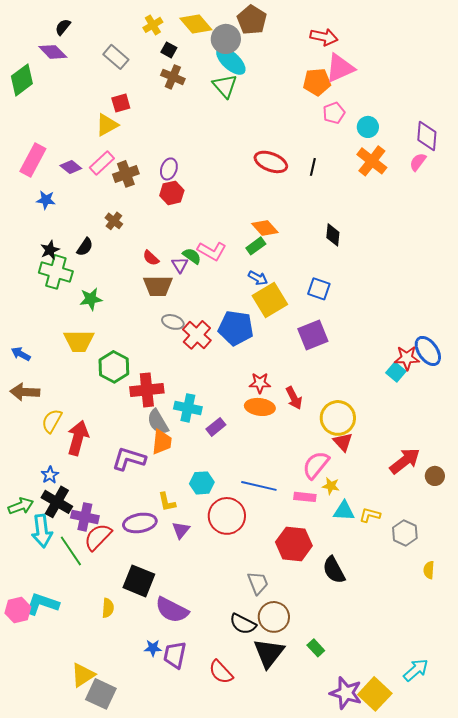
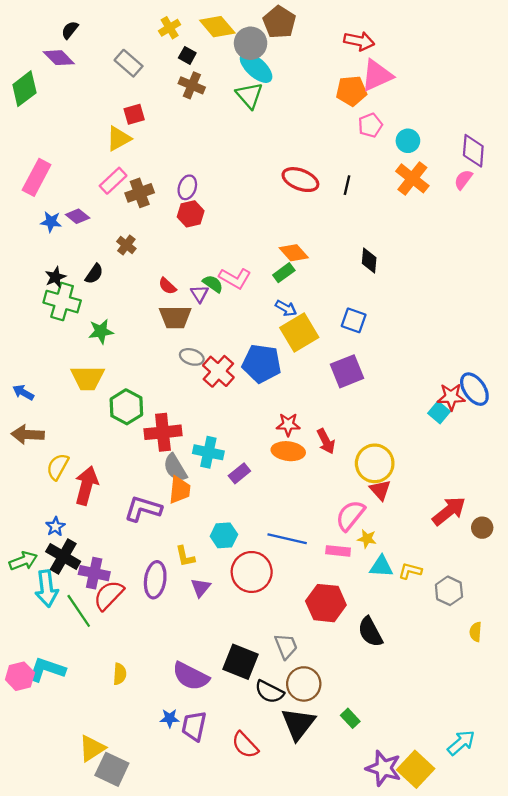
purple diamond: (71, 167) -> (78, 216), moved
purple ellipse: (140, 523) -> (155, 580), turned -72
black square: (139, 581) -> (241, 662), moved

